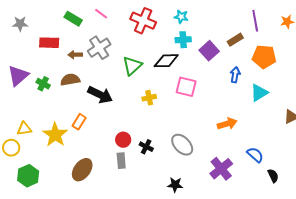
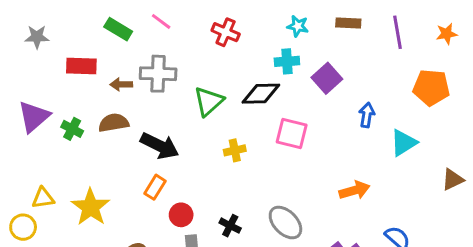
cyan star: (181, 17) -> (298, 26), moved
red cross: (143, 21) -> (226, 32), size x0.7
brown rectangle: (235, 40) -> (348, 23), moved, turned 35
gray cross: (99, 48) -> (158, 74), turned 35
orange pentagon: (264, 57) -> (431, 87), moved
orange rectangle: (79, 122) -> (155, 187), moved
red circle: (123, 140) -> (181, 215), moved

